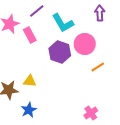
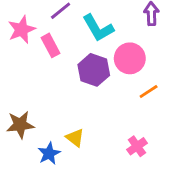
yellow triangle: (30, 81) -> (75, 138), moved, turned 32
pink cross: (91, 113) -> (137, 146), moved

